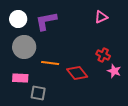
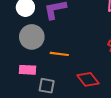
red diamond: (77, 73) -> (88, 79), moved

